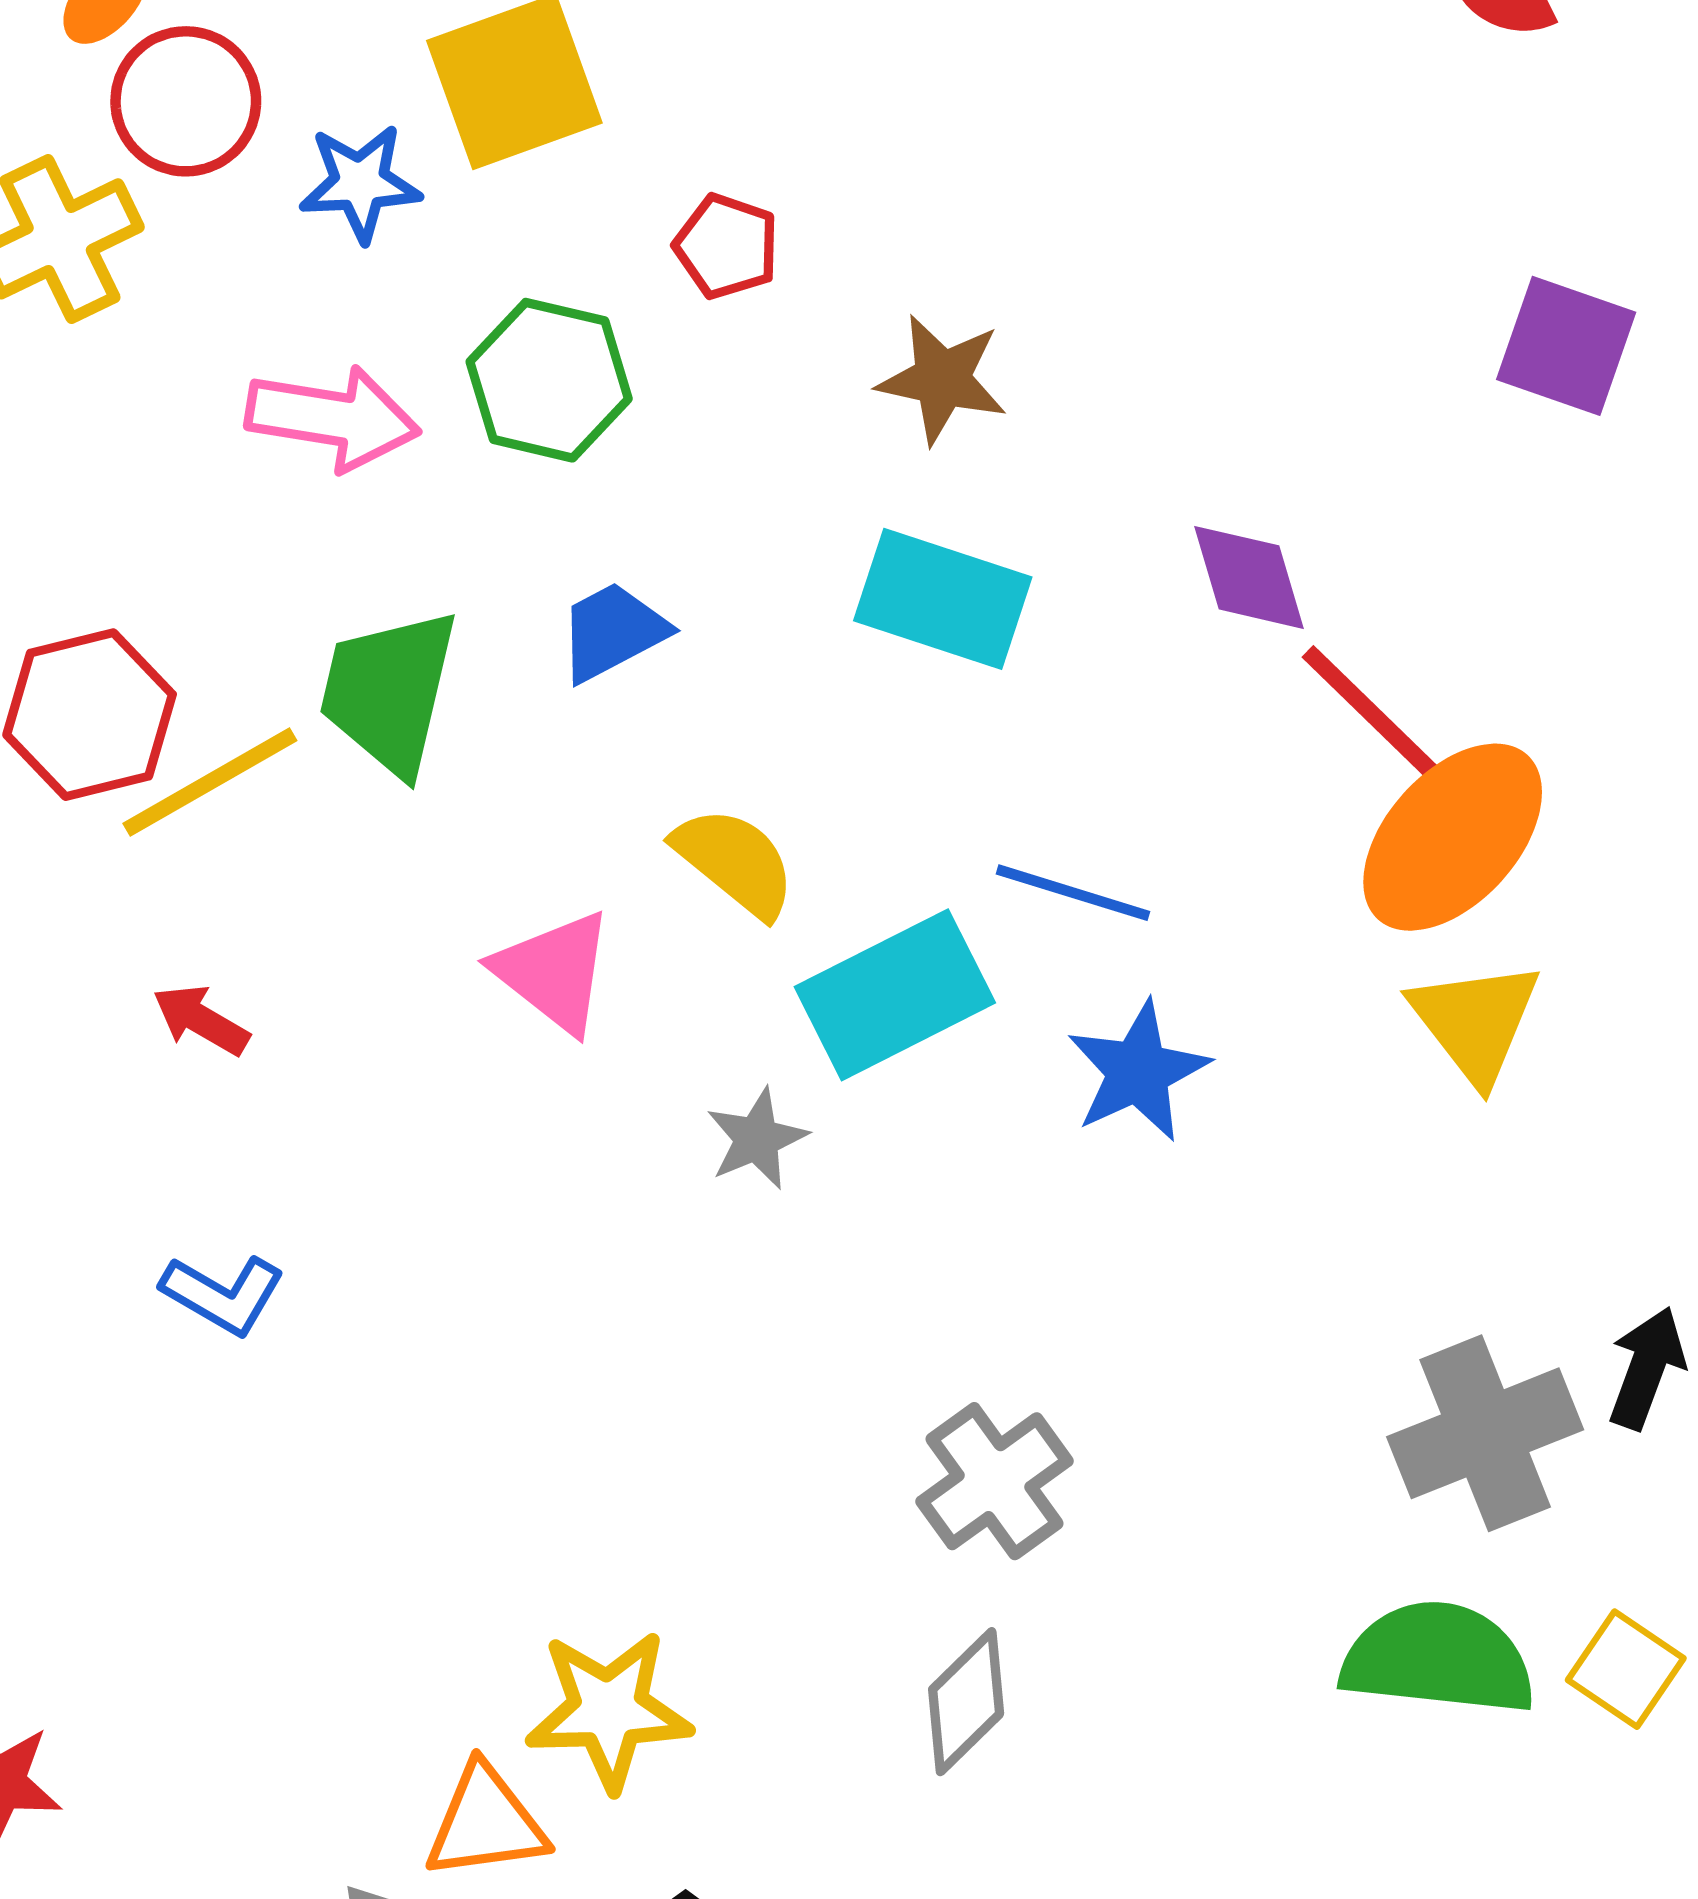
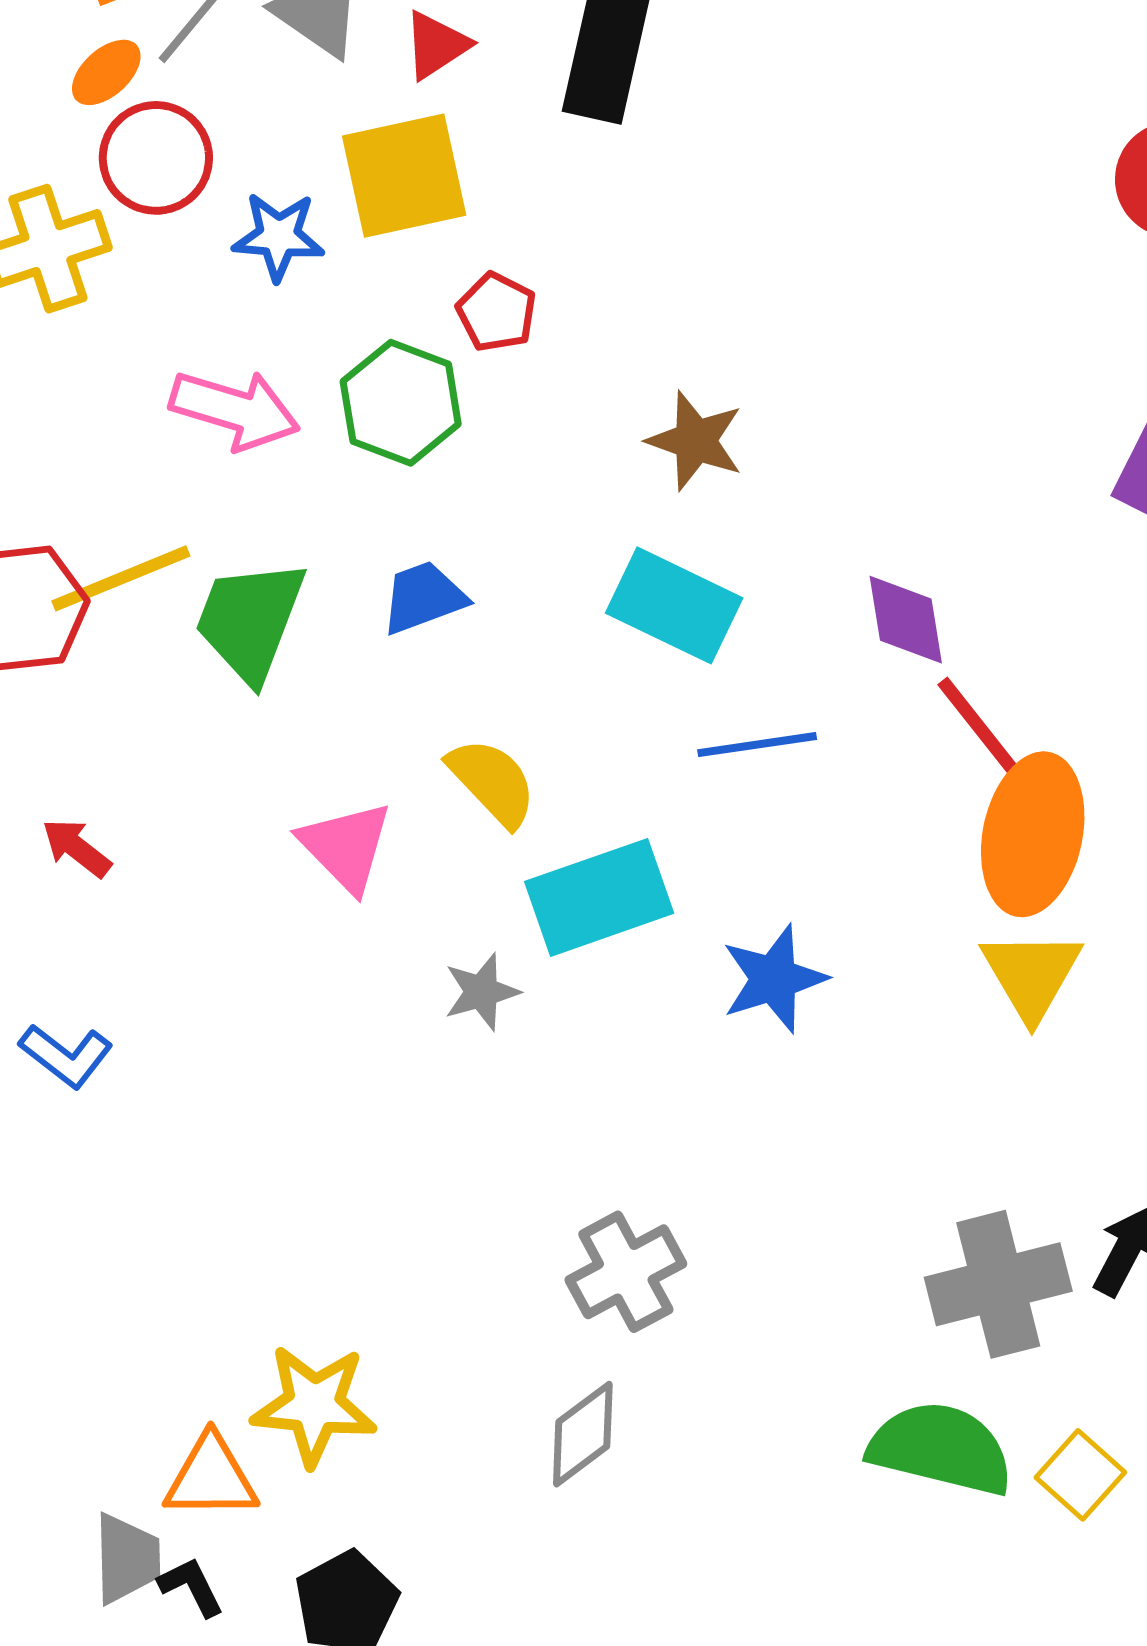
red pentagon: (727, 246) -> (496, 312), moved
yellow line: (210, 782) -> (121, 578), moved
orange ellipse: (1453, 837) -> (1033, 834), turned -38
blue line: (1073, 893) -> (757, 745), moved, turned -33

